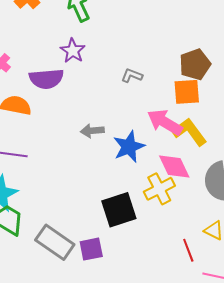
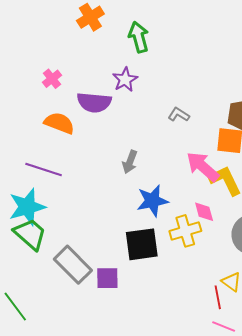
gray arrow: (92, 131) -> (130, 162), turned -75
blue star: (129, 147) -> (152, 201), moved
pink diamond: (174, 166) -> (204, 212), size x0.7
red line: (188, 250) -> (218, 297), moved

